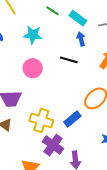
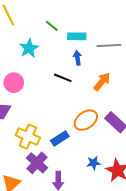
cyan rectangle: (78, 18) -> (77, 36), turned -42
cyan star: (33, 35) -> (29, 48), turned 30
pink circle: (33, 68) -> (14, 83), moved

